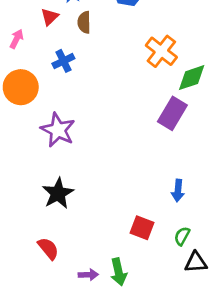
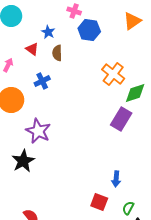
red triangle: (50, 17) -> (32, 49), turned -40
blue arrow: (178, 191) -> (116, 179), moved
black star: (58, 193) -> (23, 161), moved

